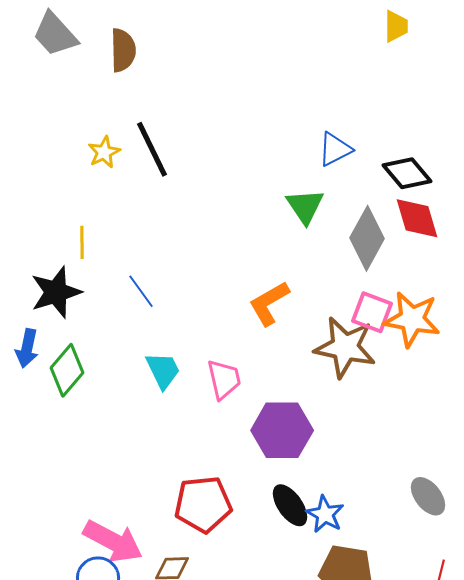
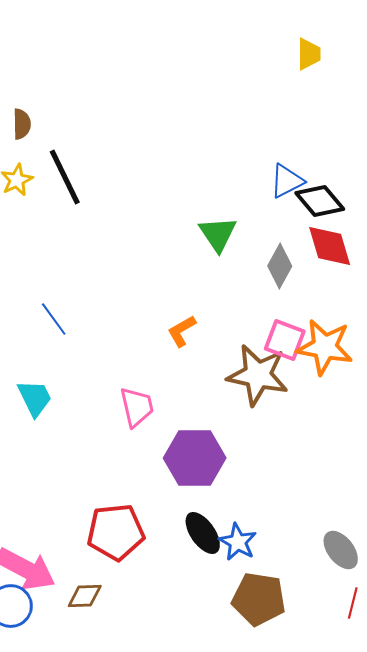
brown semicircle: (123, 50) -> (22, 124), moved, size x0.7
blue triangle: (335, 149) -> (287, 181), moved
gray diamond: (367, 238) -> (280, 266), size x0.7
orange L-shape: (269, 303) -> (182, 331), size x0.7
cyan trapezoid: (163, 370) -> (35, 398), moved
gray ellipse: (428, 496) -> (341, 550), moved

